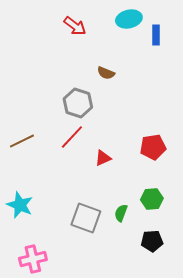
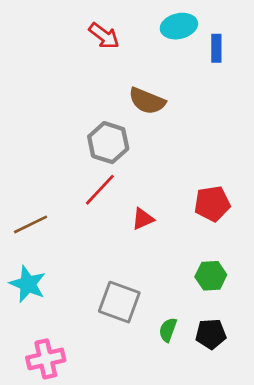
brown semicircle: (106, 73) -> (147, 101), size x1.5
brown line: (22, 141) -> (31, 224), moved
green semicircle: (121, 213) -> (168, 330), moved

